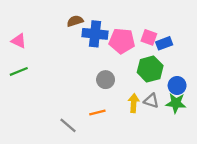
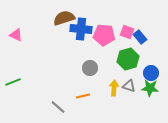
brown semicircle: (75, 21) -> (64, 18), size x1.5
blue rectangle: (164, 43) -> (140, 37), turned 72
green line: (19, 71) -> (13, 82), moved

